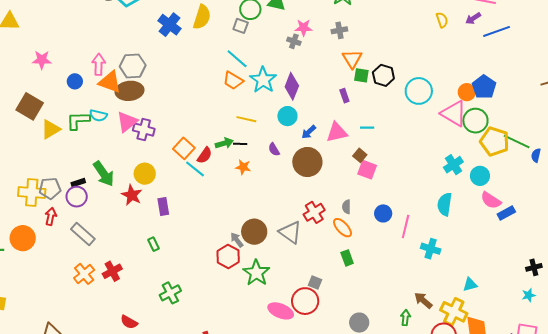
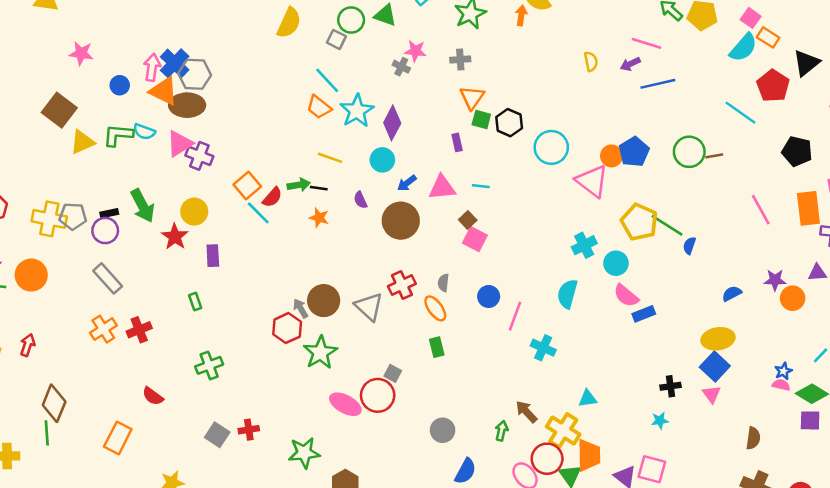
blue cross: (170, 25) -> (175, 63), moved
green circle: (475, 121) -> (689, 152), moved
red arrow: (51, 216) -> (28, 345), moved

